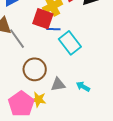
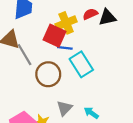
brown circle: (35, 69) -> (48, 74), moved
gray triangle: (58, 84) -> (65, 108), turned -42

